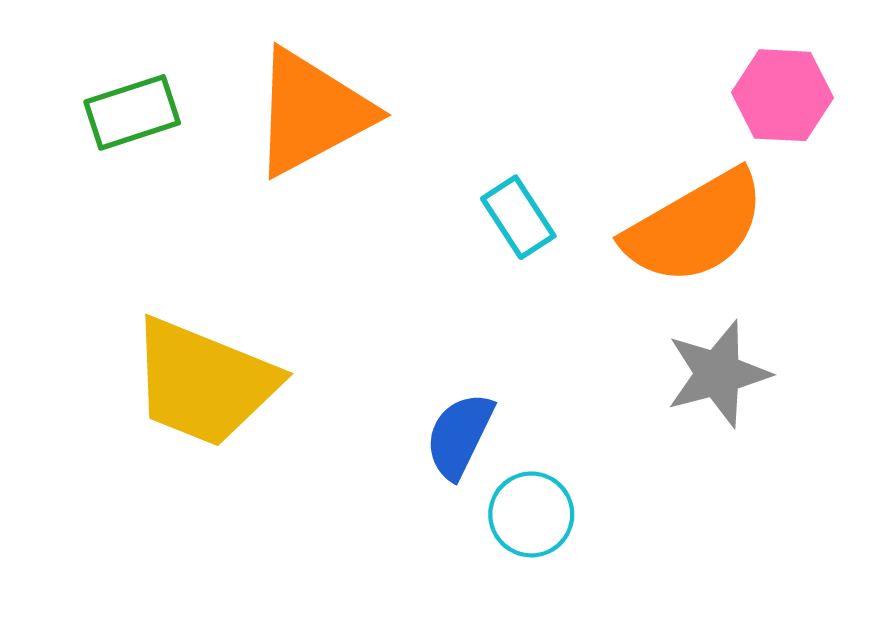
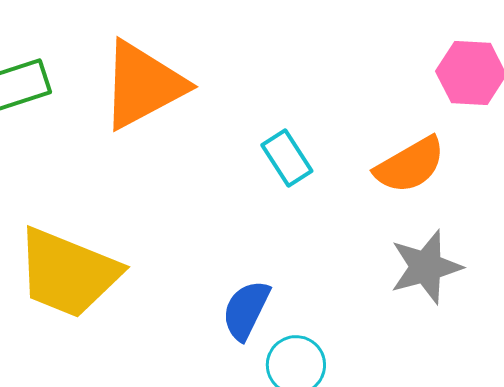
orange semicircle: (695, 227) -> (410, 165), size x0.7

